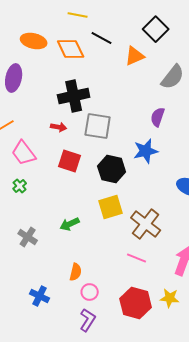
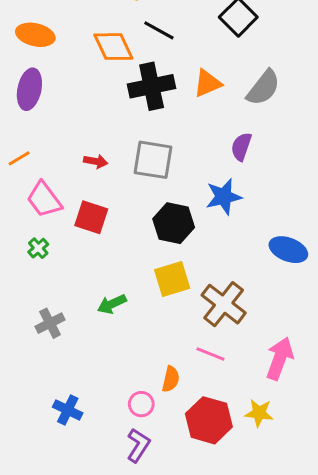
orange ellipse: (34, 41) -> (35, 35), moved
orange triangle: (135, 56) -> (207, 83), moved
black cross: (74, 96) -> (152, 86), moved
red square: (70, 161) -> (91, 217), moved
gray cross: (28, 237) -> (50, 323), turned 30
orange semicircle: (76, 272) -> (171, 379), moved

